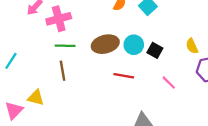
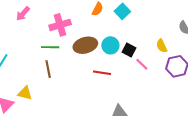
pink cross: (59, 19) -> (60, 25), moved
pink line: (169, 83) -> (142, 64), moved

